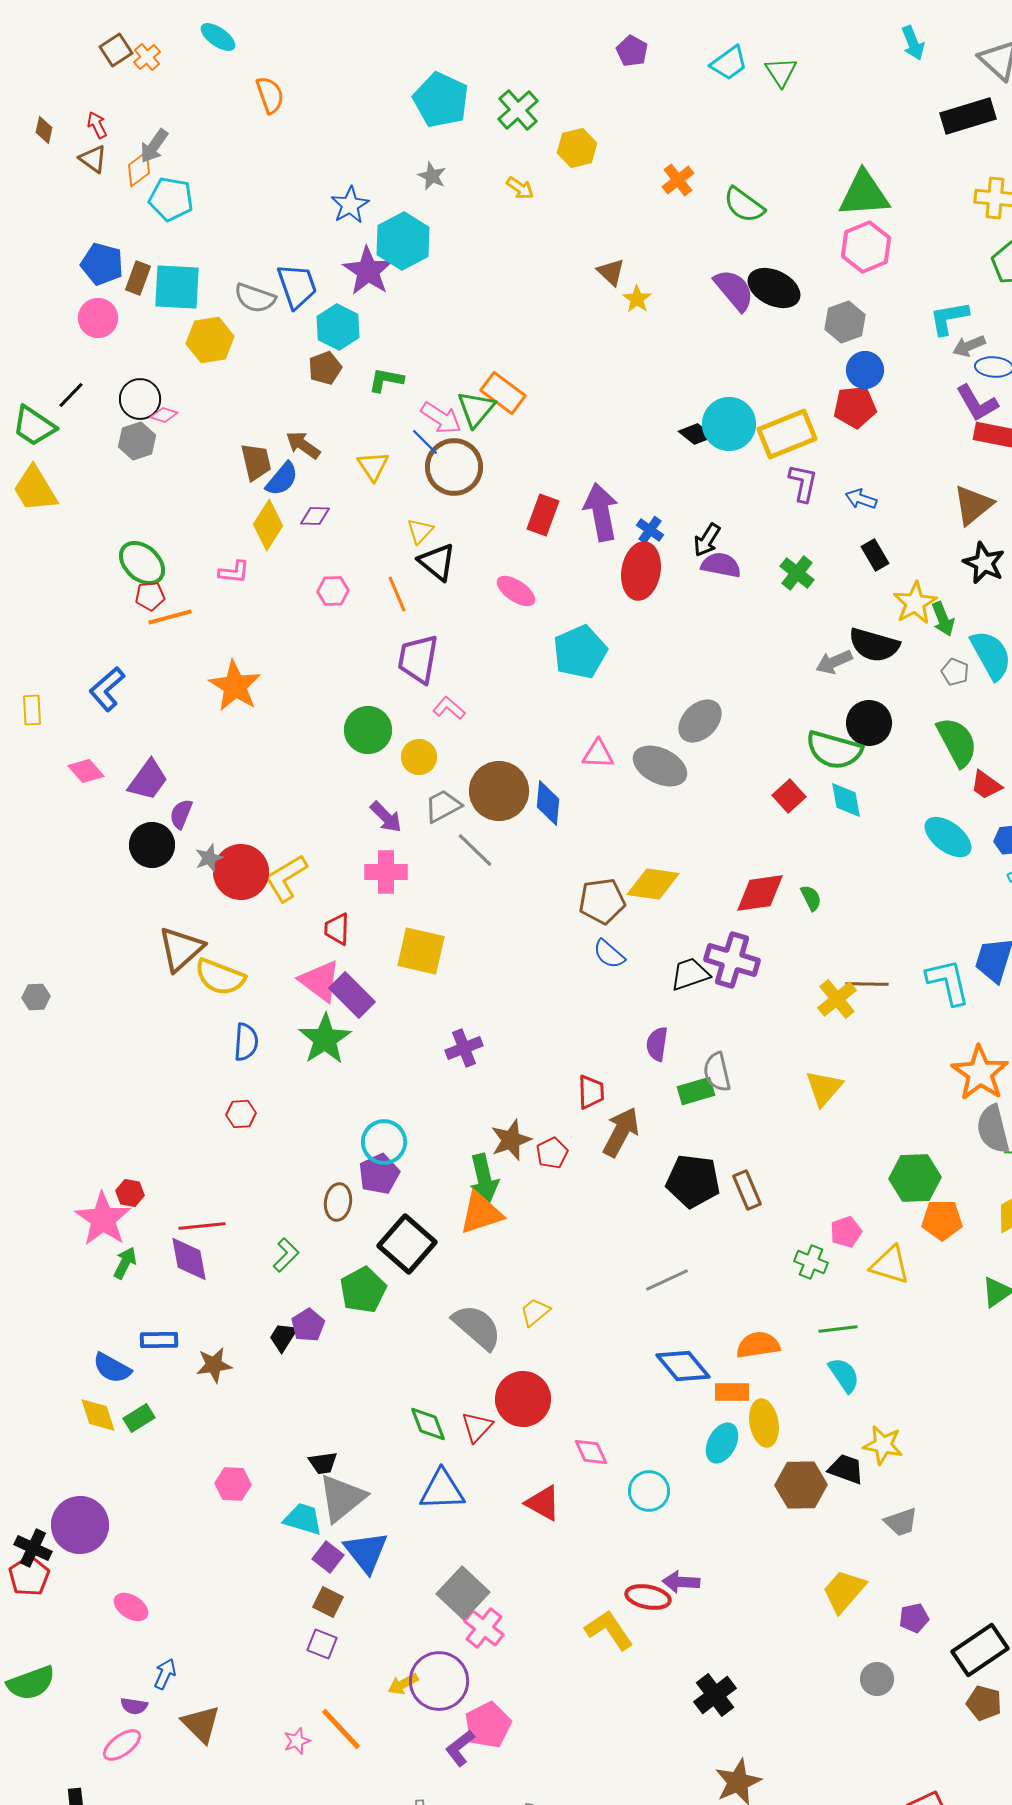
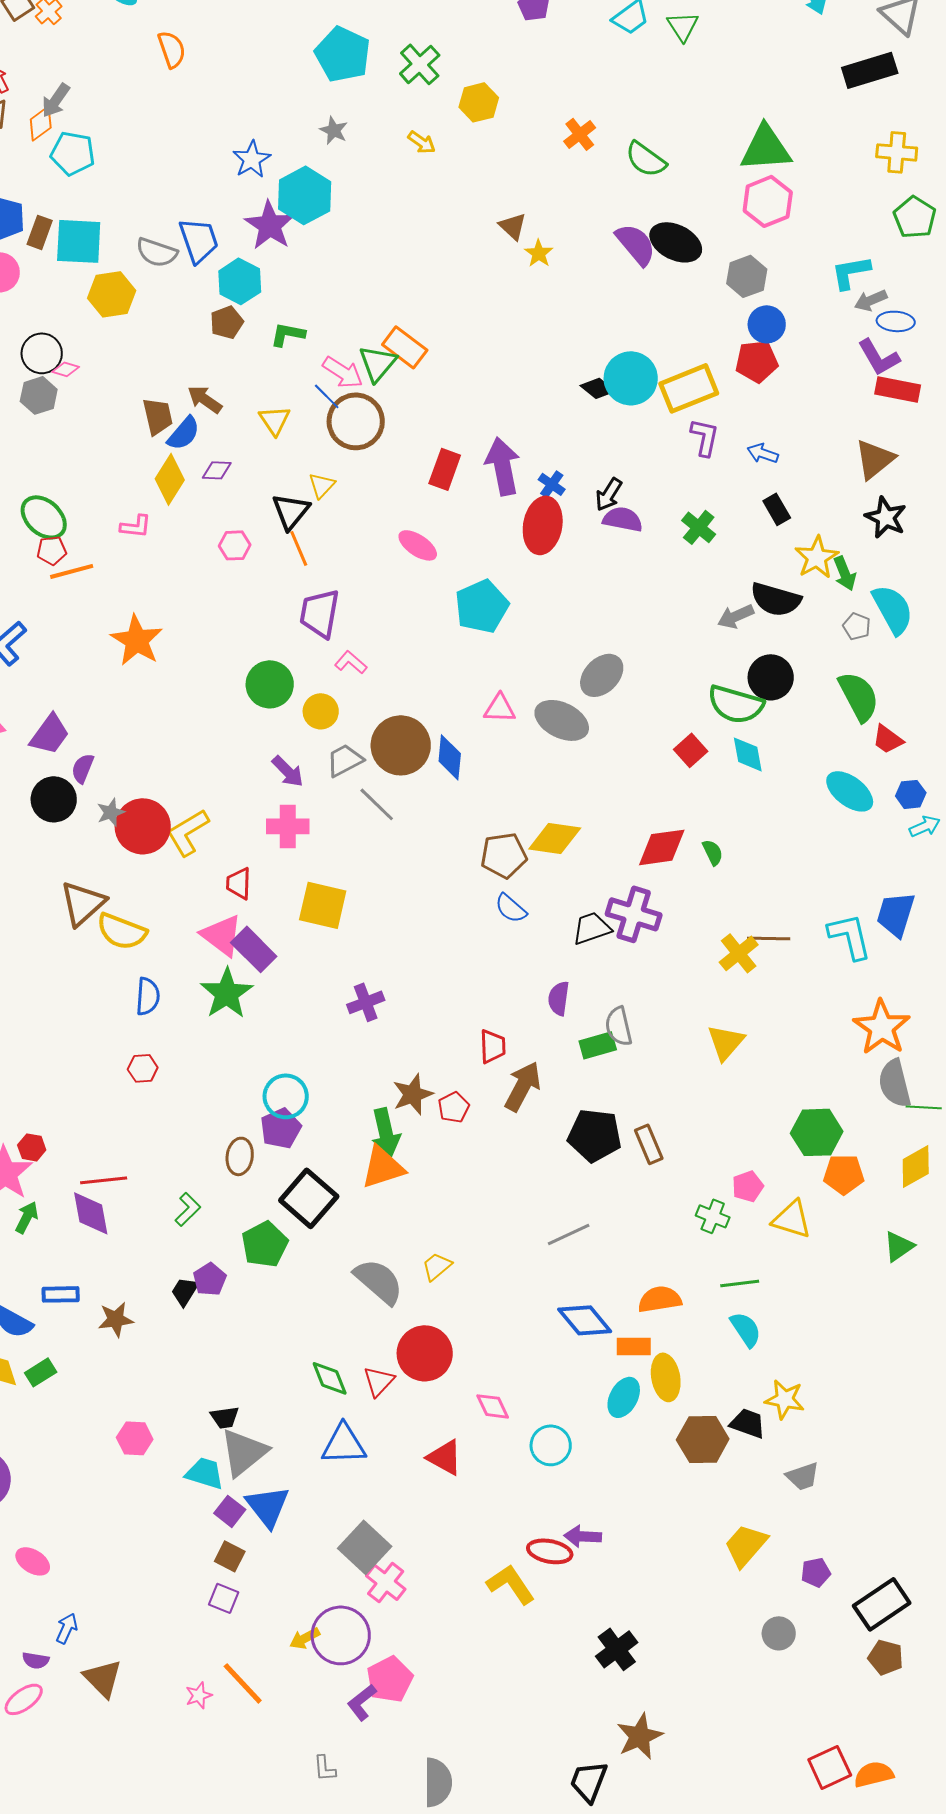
black triangle: (437, 562) -> (291, 511), moved, turned 30

